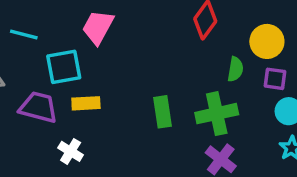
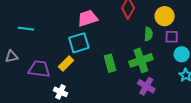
pink trapezoid: (98, 27) -> (88, 18), moved, turned 50
cyan square: (64, 67) -> (79, 43), moved
yellow rectangle: (86, 103) -> (66, 64), turned -35

